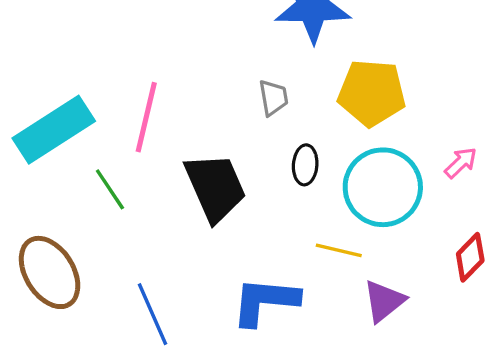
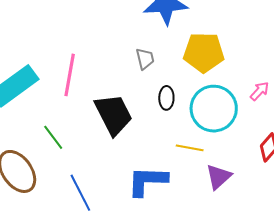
green line: (110, 189) -> (53, 137), moved

